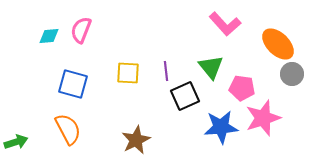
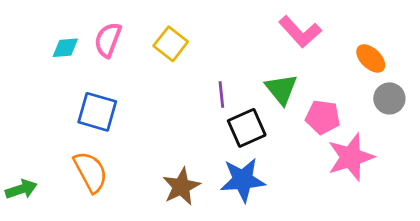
orange ellipse: (278, 44) -> (371, 58), size x0.7
yellow square: (128, 73) -> (171, 44), moved, turned 35
blue star: (221, 127) -> (243, 180), moved

